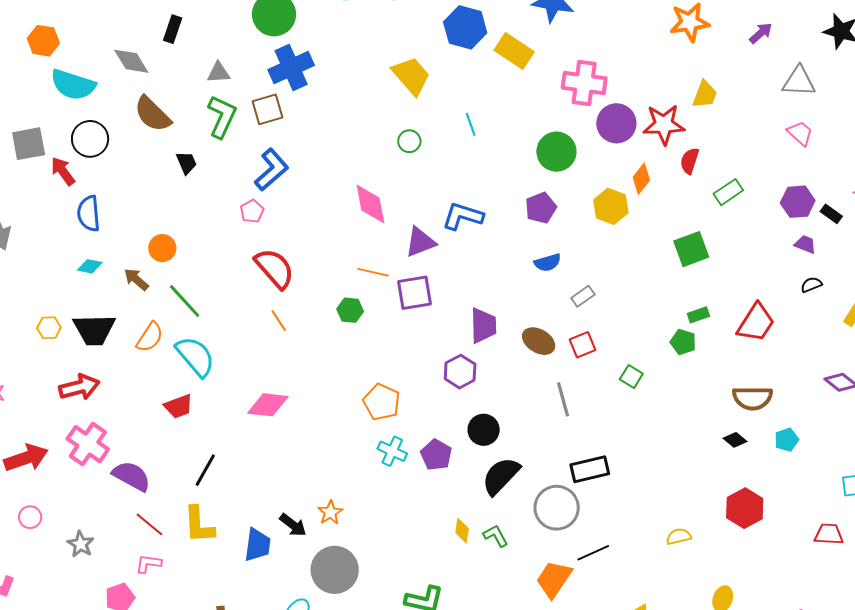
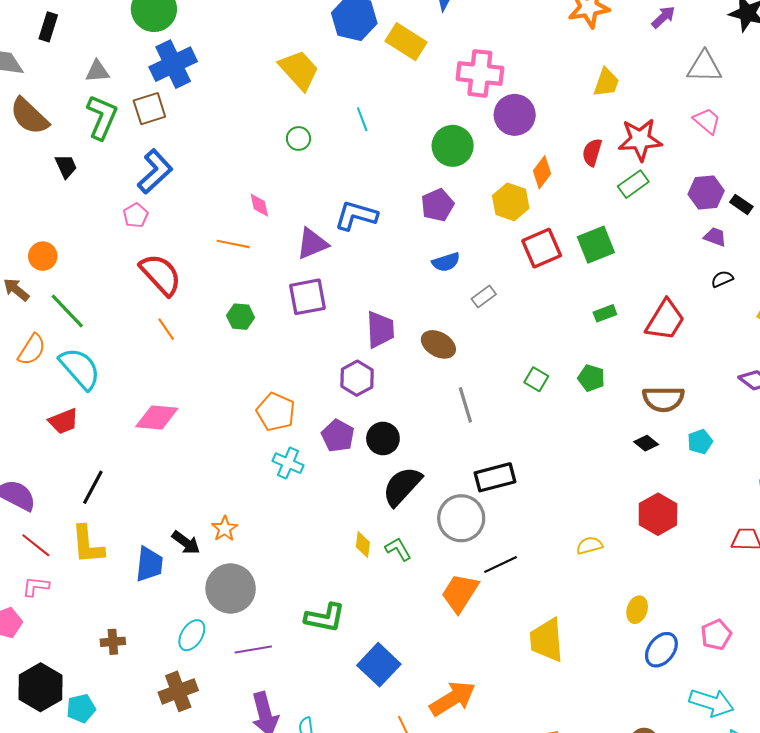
red star: (664, 125) -> (640, 140), moved
pink diamond: (370, 204) -> (259, 205), size x0.6
orange line: (373, 272) -> (233, 244), moved
green pentagon: (683, 342) -> (591, 378), moved
red square: (583, 345) -> (542, 248), moved, size x1.4
purple pentagon: (436, 455) -> (338, 436), moved

